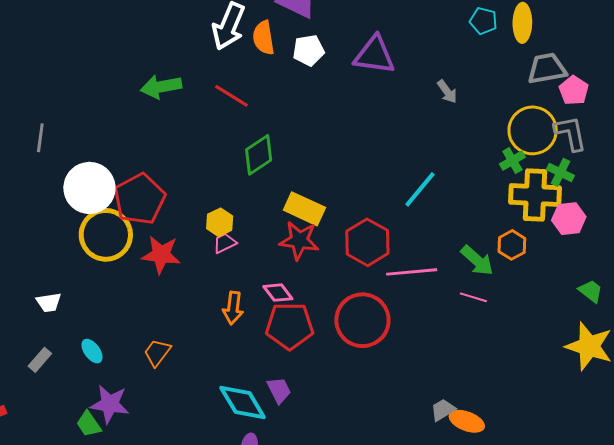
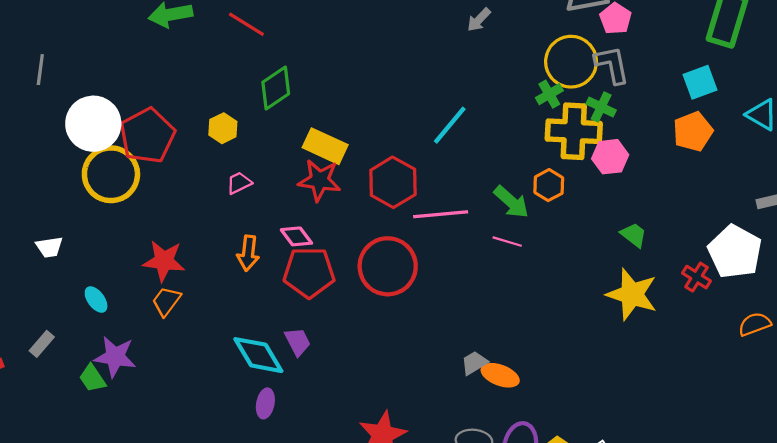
gray arrow: (447, 92) -> (479, 20), turned 80
yellow hexagon: (220, 222) -> (223, 128), moved
red star: (161, 255) -> (164, 261), moved
gray rectangle: (40, 360) -> (42, 344), moved

